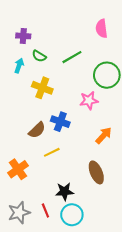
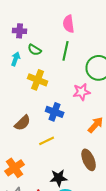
pink semicircle: (102, 29) -> (69, 24), moved
green line: (72, 57) -> (66, 51), turned -48
brown semicircle: (37, 130) -> (23, 123), moved
orange cross: (18, 169) -> (15, 168), moved

